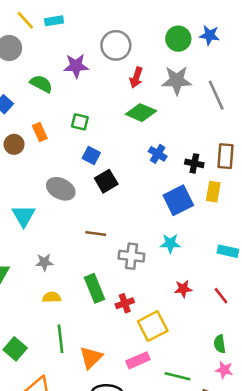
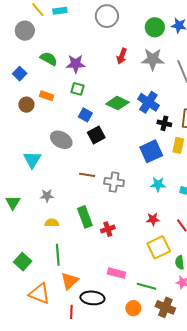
gray circle: (116, 45) -> (107, 16), moved
purple star: (76, 66) -> (76, 64), moved
green diamond: (141, 113) -> (117, 103), moved
orange rectangle: (40, 132) -> (46, 96), turned -48
blue cross: (158, 154) -> (148, 102), moved, size x1.5
cyan star: (170, 243) -> (158, 184), moved
gray cross: (131, 256) -> (114, 182), moved
yellow square: (153, 326) -> (159, 247), moved
orange triangle: (91, 358) -> (70, 281), moved
pink rectangle: (138, 360) -> (117, 273), turned 36

